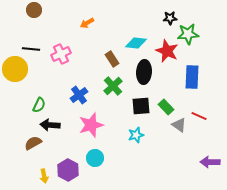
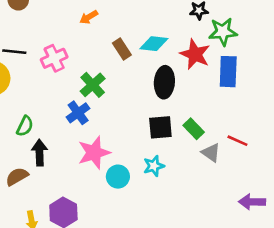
brown rectangle: (112, 59) -> (122, 49), moved
blue rectangle: (192, 77) -> (228, 72), moved
green cross: (113, 86) -> (93, 85), moved
black arrow: (50, 125) -> (40, 153), turned 84
cyan circle: (95, 158) -> (118, 177), moved

